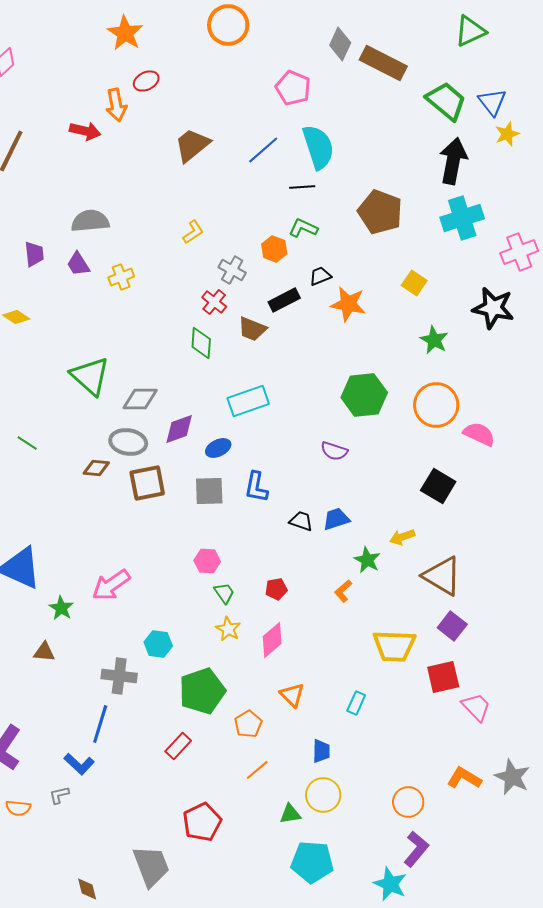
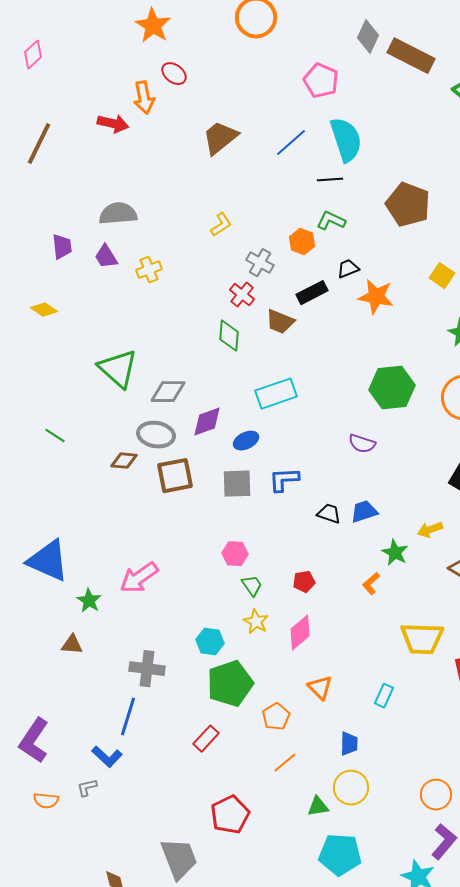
red ellipse: (146, 81) -> (174, 74), turned 65
blue L-shape: (256, 487) -> (284, 480), turned 76
cyan hexagon: (158, 644) -> (210, 642), moved

